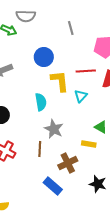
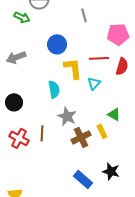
yellow rectangle: (89, 144) -> (102, 131), turned 56
brown line: (40, 149) -> (42, 133), moved
brown cross: (68, 163) -> (81, 137), moved
blue rectangle: (53, 186) -> (83, 179), moved

